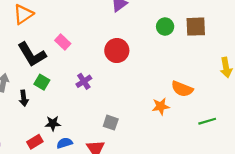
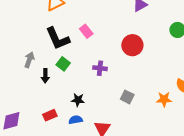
purple cross: (84, 81) -> (100, 68), turned 32
black star: (53, 123) -> (78, 100), moved
gray square: (111, 123) -> (127, 97), moved

